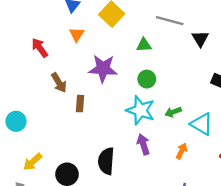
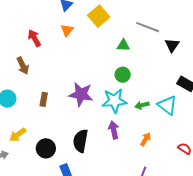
purple star: (103, 69) -> (81, 94), moved
brown arrow: (59, 83) -> (23, 66), moved
brown rectangle: (80, 104) -> (44, 99), moved
cyan star: (140, 110) -> (114, 101), turned -30
cyan triangle: (202, 124) -> (167, 105), moved

